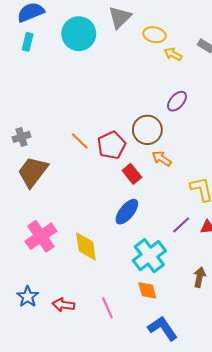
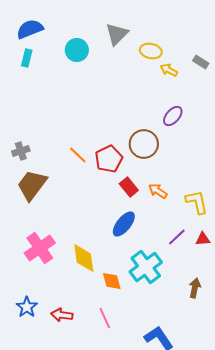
cyan circle: (79, 34) -> (77, 50), size x0.7
orange arrow: (162, 158) -> (158, 191), moved
orange diamond: (147, 290) -> (112, 281), moved

